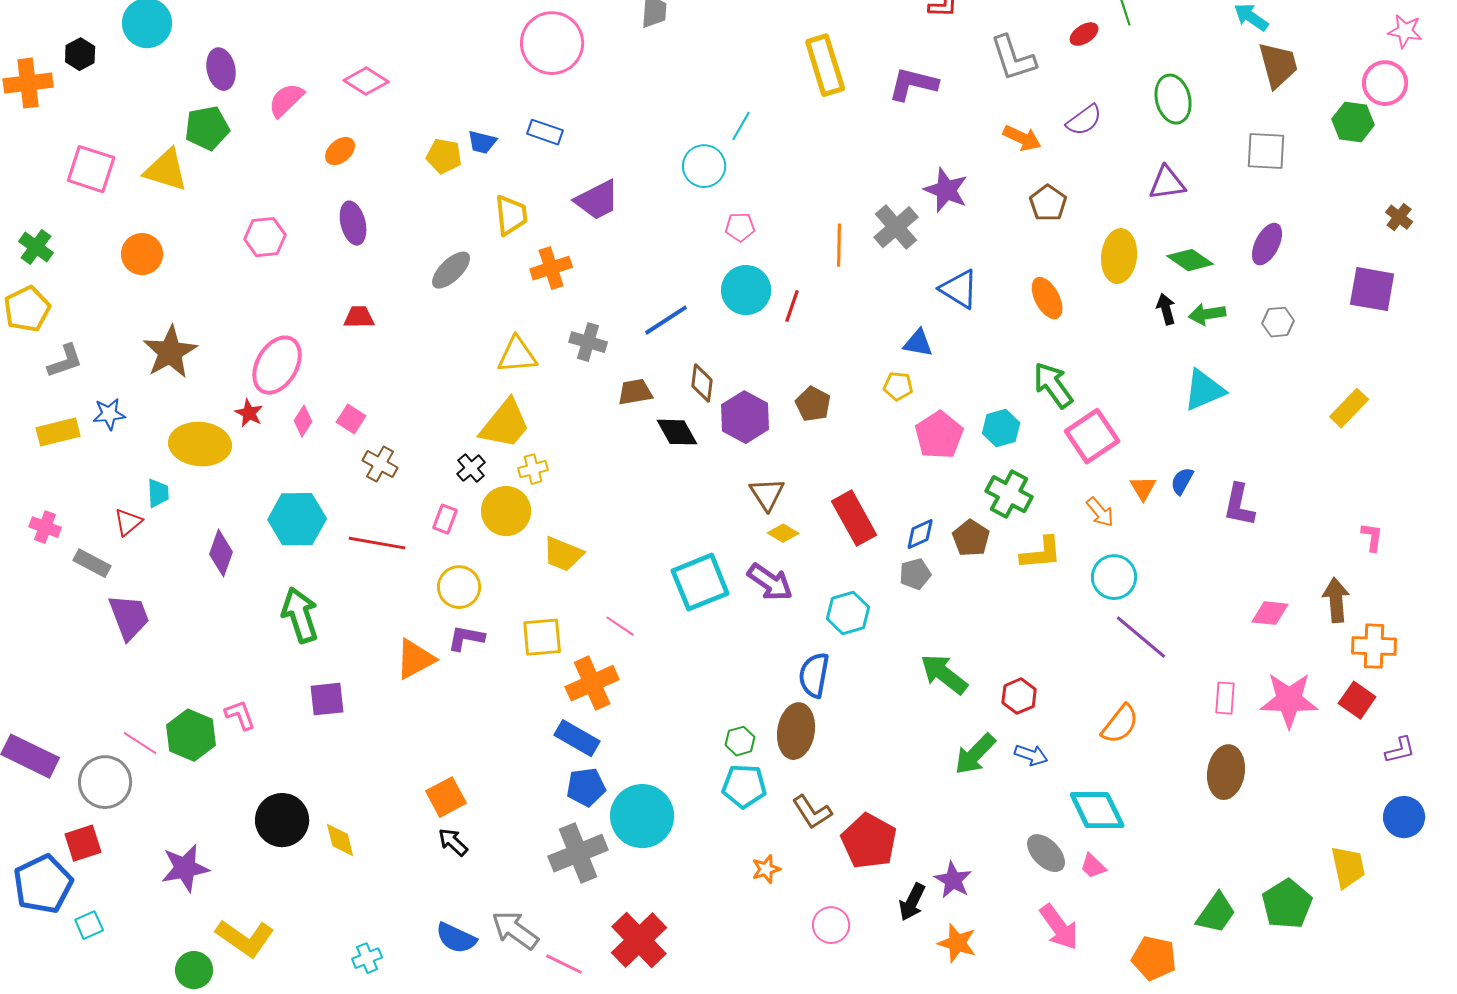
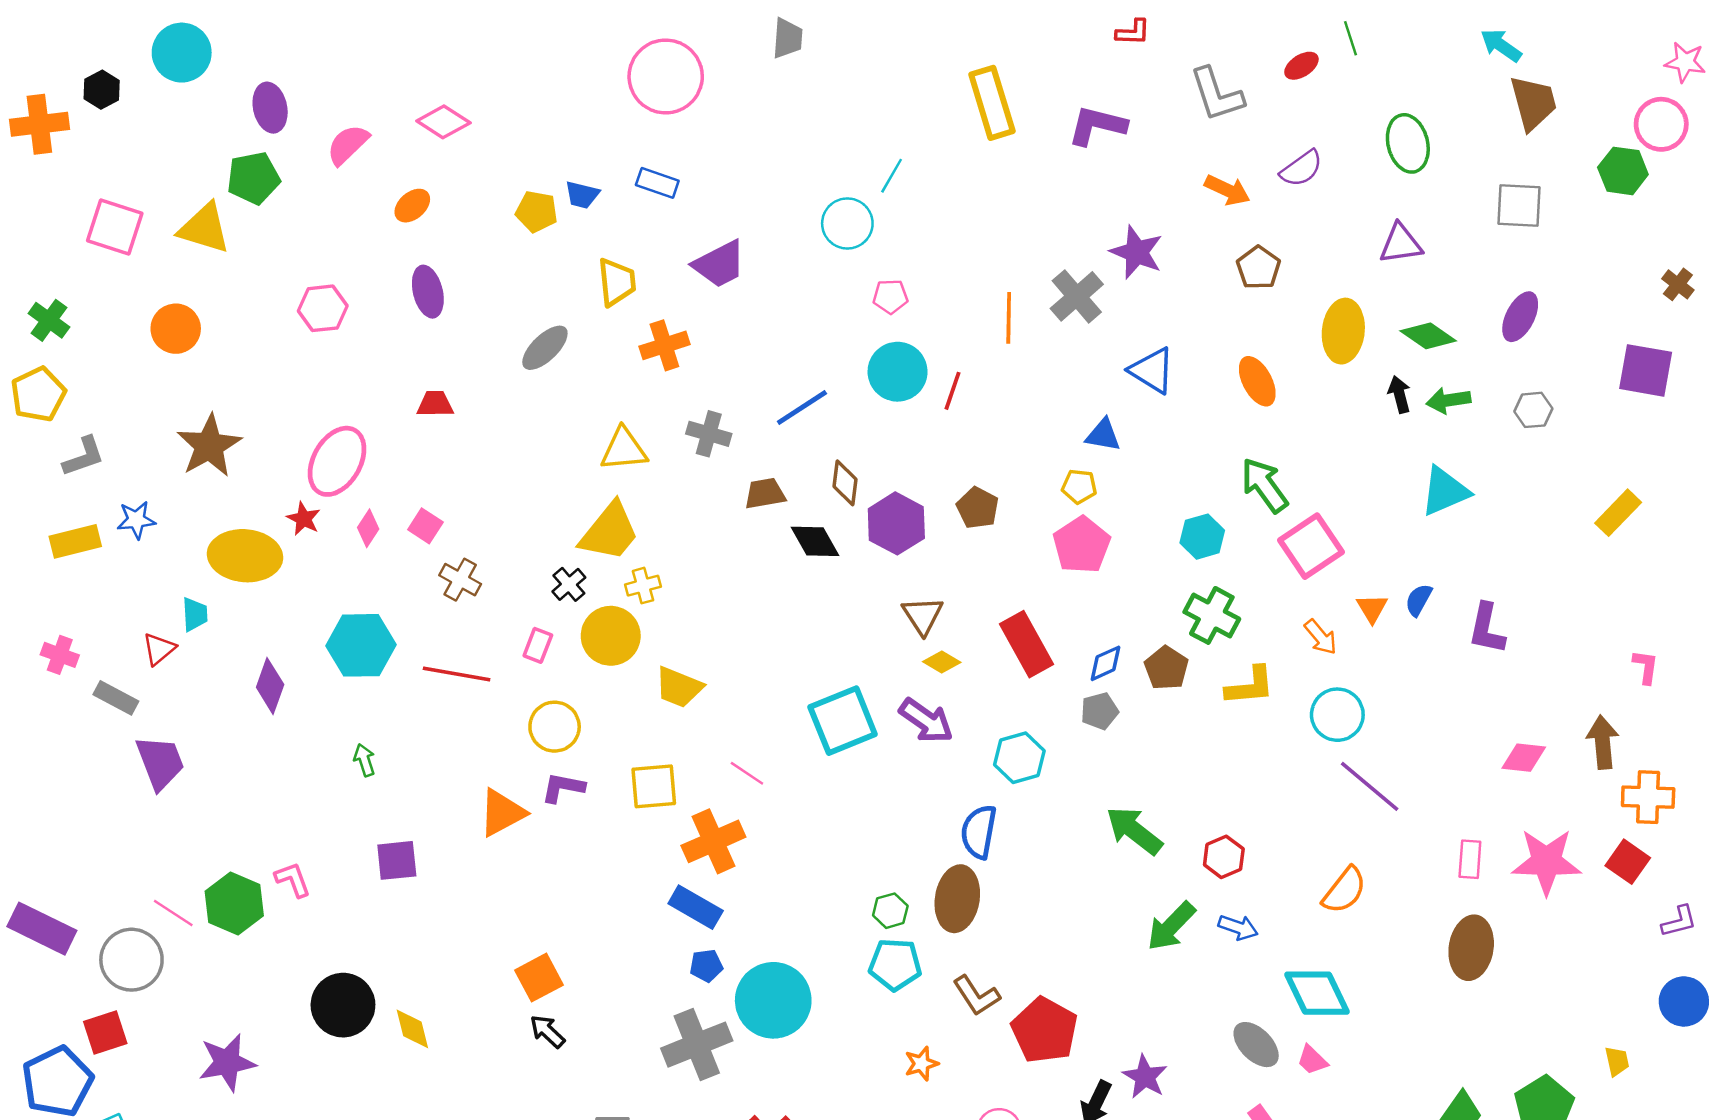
pink pentagon: (939, 435) -> (1082, 545), moved
green arrow: (300, 615) -> (365, 760), size x0.5
blue pentagon: (586, 787) -> (706, 966), size x0.7
yellow trapezoid: (1348, 867) -> (1617, 1061), size x0.6

